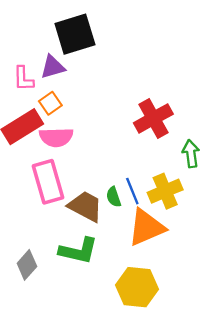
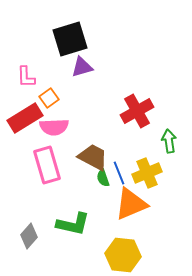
purple triangle: (53, 67) -> (82, 67), moved
brown trapezoid: (85, 206) -> (93, 157), moved

